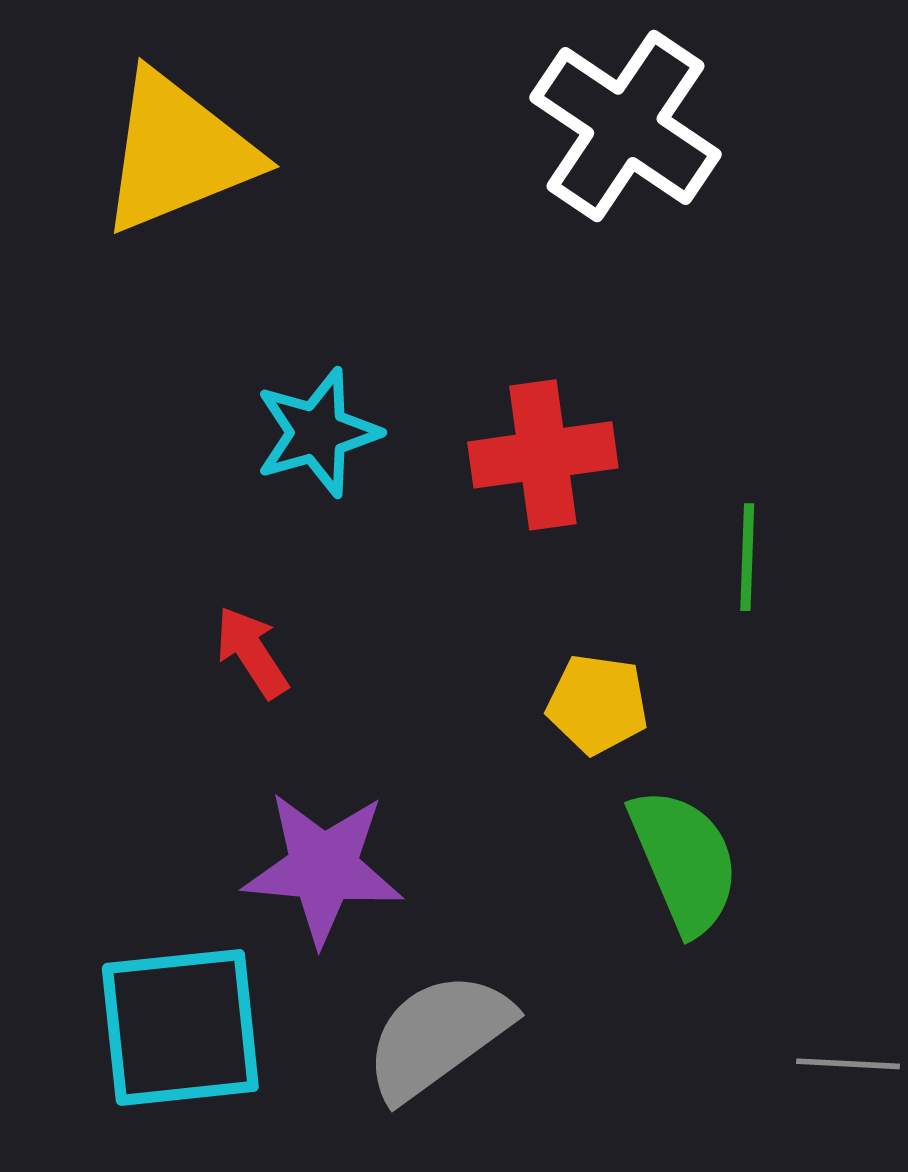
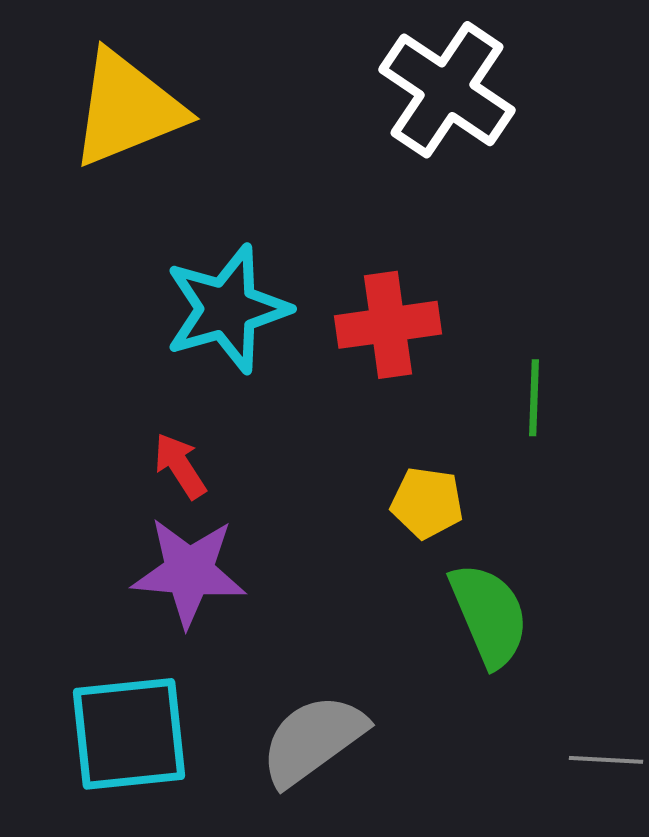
cyan star: (318, 433) -> (227, 309), size x1.4
purple star: (323, 868) -> (189, 572), moved

